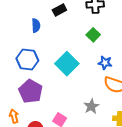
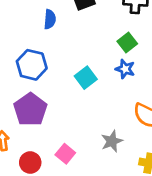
blue star: (105, 63) -> (125, 69), moved
cyan square: (67, 64) -> (86, 78), size x0.7

